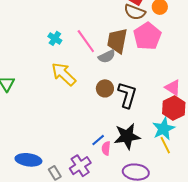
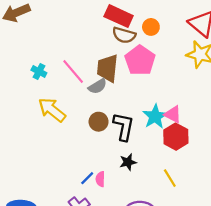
cyan star: (164, 129) -> (155, 116), moved
black star: (127, 136) -> (128, 162), moved, size x0.6
blue line: (98, 140) -> (87, 178), moved
pink semicircle: (106, 148) -> (100, 179), moved

